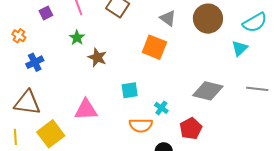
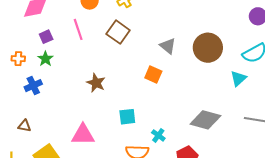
orange cross: (19, 36) -> (18, 59), turned -32
green star: (77, 38) -> (45, 59), moved
orange square: (154, 47) -> (153, 74), size x0.7
brown triangle: (27, 103) -> (24, 126), size x0.5

